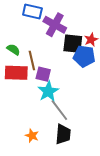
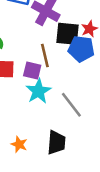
brown line: (32, 61) -> (45, 56), moved
gray line: (59, 110) -> (71, 105), moved

